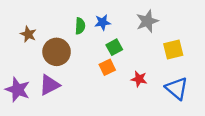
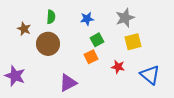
green semicircle: (80, 26) -> (51, 17), moved
yellow square: (173, 50) -> (133, 42), moved
purple triangle: (49, 85) -> (68, 83), moved

